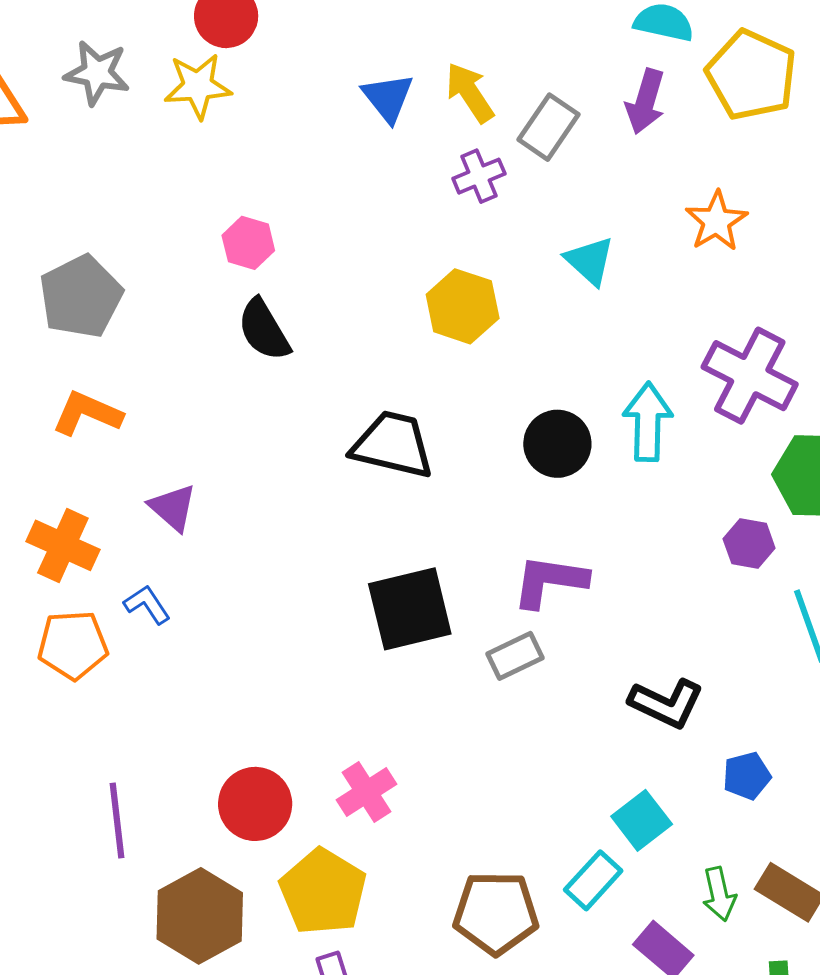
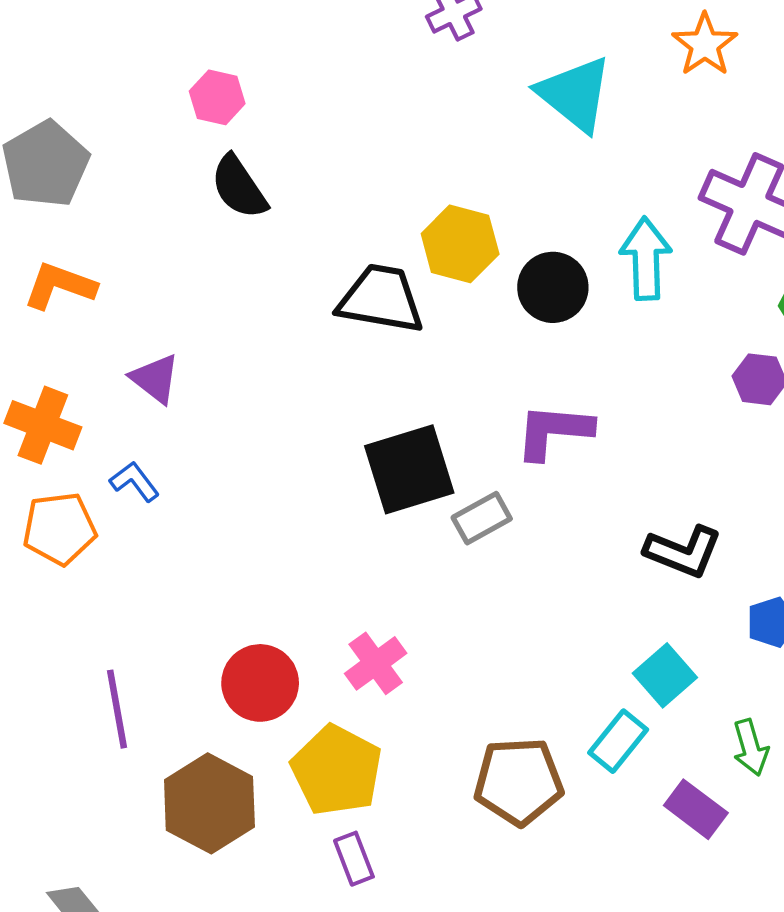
cyan triangle: (590, 261) -> (575, 94), size x1.5
yellow hexagon: (463, 306) -> (460, 244), moved
gray rectangle: (515, 656) -> (482, 518), moved

